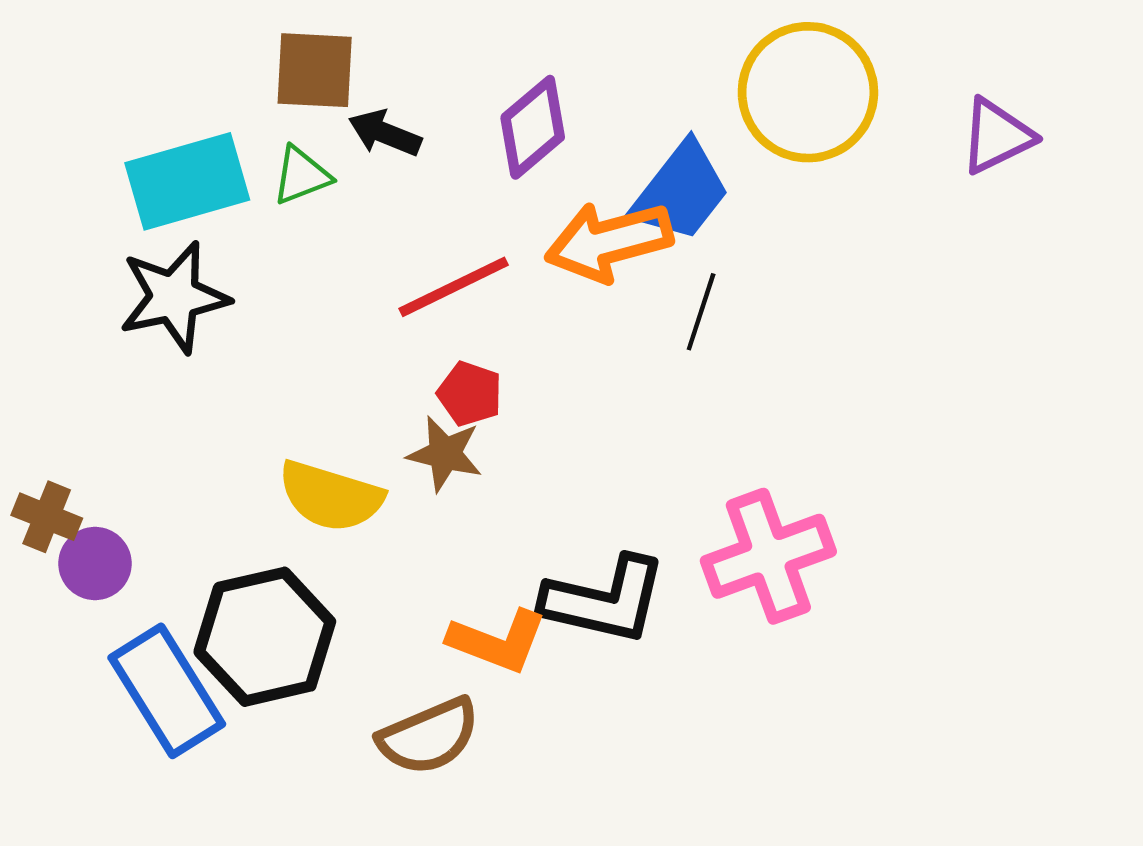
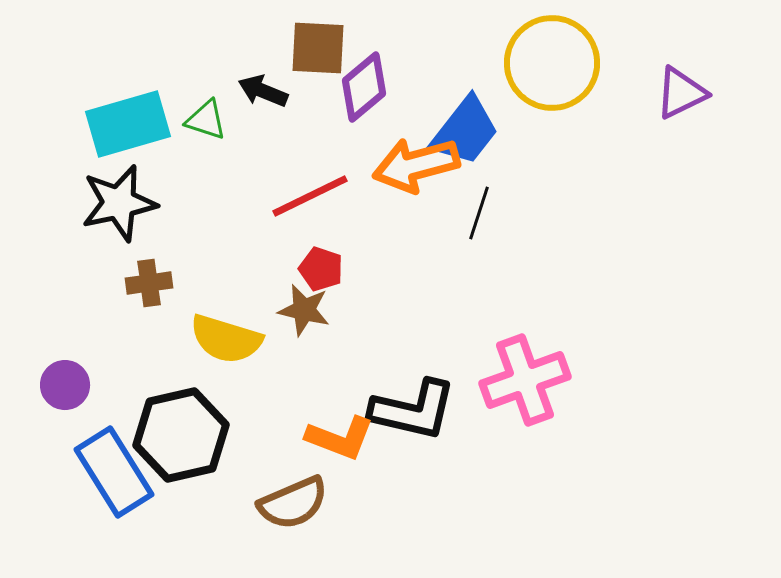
brown square: (315, 70) -> (318, 48), moved
green triangle: (301, 176) -> (206, 120), turned 39
brown cross: (47, 517) -> (149, 283), moved, turned -30

